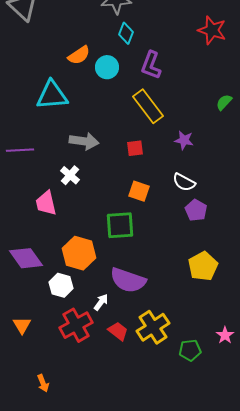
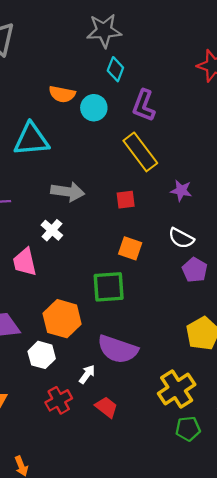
orange semicircle: (79, 55) -> (62, 94), turned 45
red cross: (76, 325) -> (59, 400), size x0.7
yellow cross: (153, 327) -> (177, 389), moved

